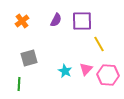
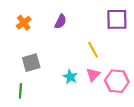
purple square: (82, 21) -> (117, 19), moved
yellow line: (99, 44) -> (93, 50), moved

